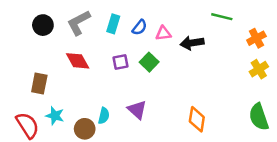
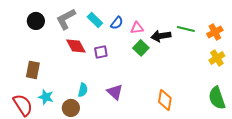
green line: (222, 17) -> (186, 29), moved
cyan rectangle: (113, 24) -> (95, 20), turned -63
red diamond: (78, 61) -> (76, 46), moved
green square: (149, 62) -> (141, 48), moved
cyan semicircle: (104, 116) -> (83, 90), moved

